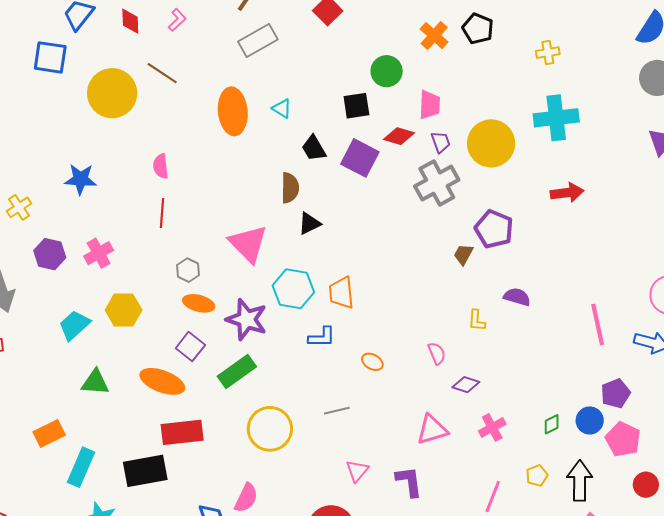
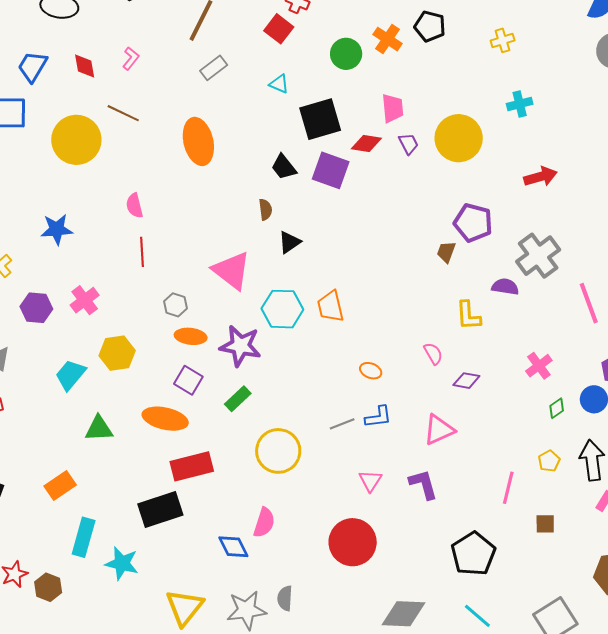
gray rectangle: (258, 41) -> (214, 68), size x0.7
green circle: (387, 71) -> (346, 54), moved
black square: (356, 106) -> (320, 119), size x1.5
cyan triangle: (282, 108) -> (279, 84), moved
cyan cross: (556, 118) -> (520, 104), size x0.6
gray cross: (437, 183) -> (538, 256), moved
brown semicircle: (290, 188) -> (265, 209), size x0.7
yellow L-shape: (477, 320) -> (468, 316), size x1.4
blue L-shape: (322, 337) -> (378, 417), moved
green rectangle: (237, 372) -> (238, 399), size x0.7
pink cross: (492, 428) -> (539, 366), moved
cyan rectangle: (81, 467) -> (84, 537), moved

